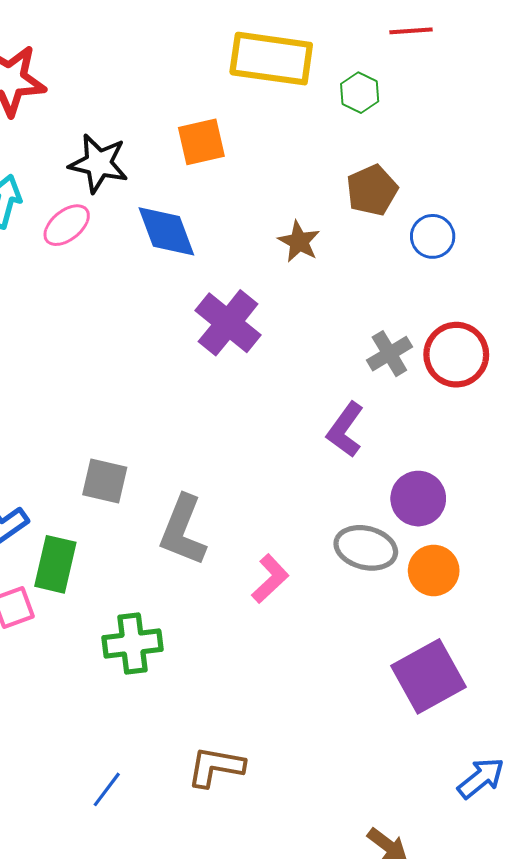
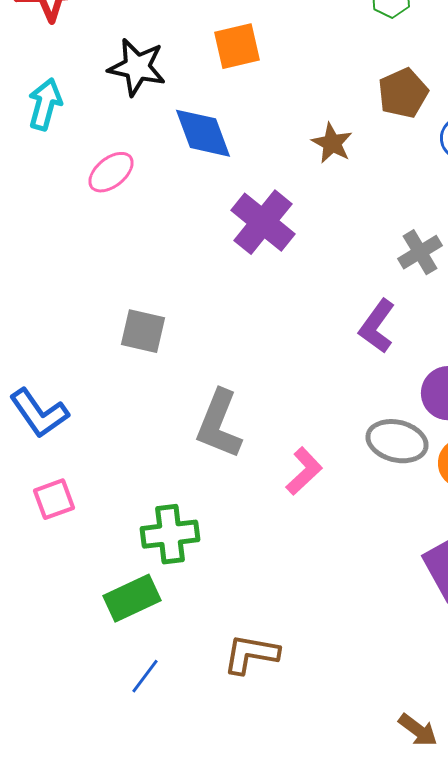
pink ellipse: (67, 225) -> (111, 172), moved
gray square: (105, 481) -> (143, 331), moved
green rectangle: (55, 564) -> (132, 598), moved, turned 52

